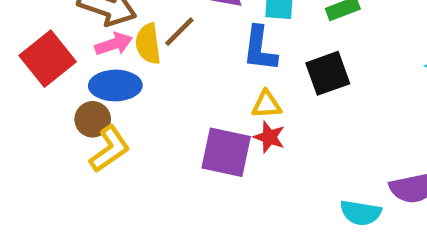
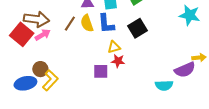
yellow semicircle: (148, 44) -> (87, 23), moved
red square: (48, 59) -> (22, 34), moved
blue ellipse: (115, 85) -> (25, 83), moved
purple square: (226, 152) -> (101, 71), size x0.7

